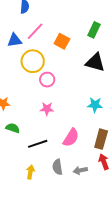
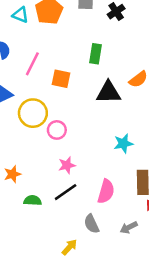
pink line: (35, 31) -> (32, 64), moved
black line: (38, 144) -> (66, 192), moved
gray semicircle: (58, 167) -> (92, 224), moved
yellow arrow: (30, 172) -> (69, 247), turned 48

